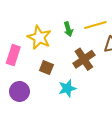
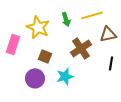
purple circle: (19, 91) -> (35, 78), moved

